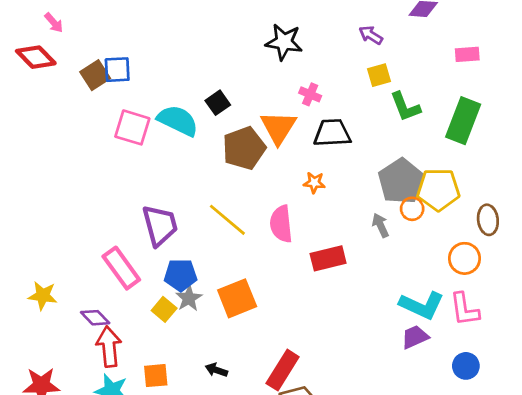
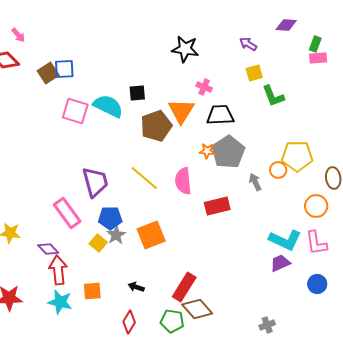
black square: (218, 103) -> (137, 93), turned 30
green rectangle: (463, 121) -> (315, 44), moved, size x0.5
gray pentagon: (401, 181) -> (228, 152), moved

